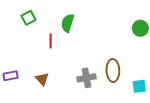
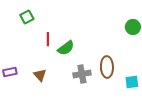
green semicircle: (68, 23) -> (66, 48), moved, turned -144

